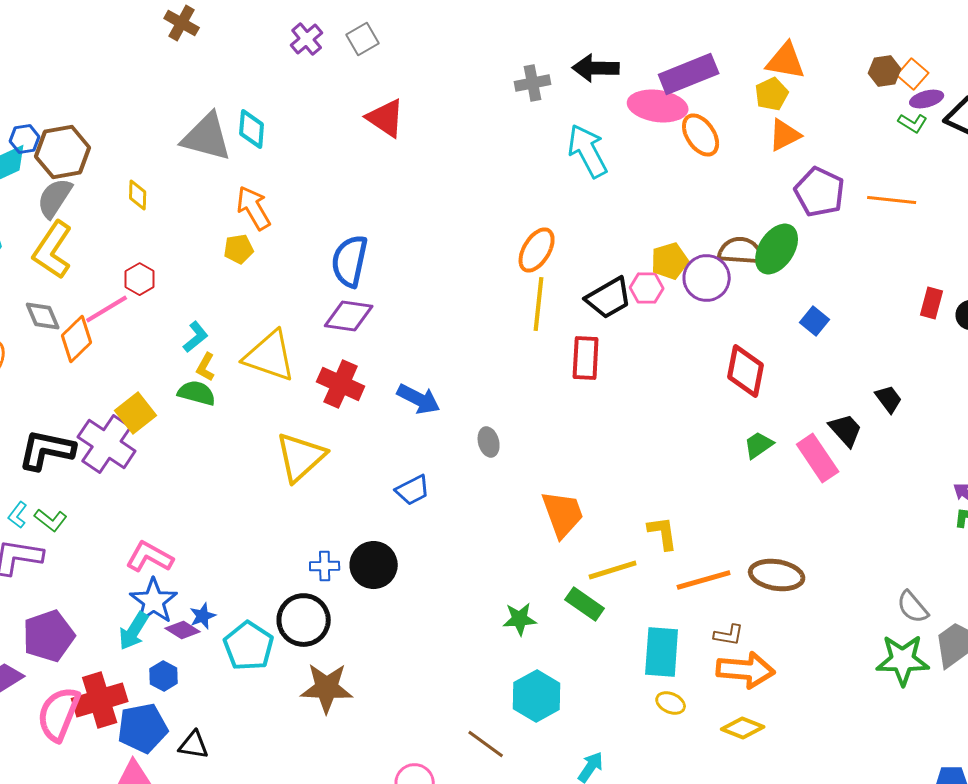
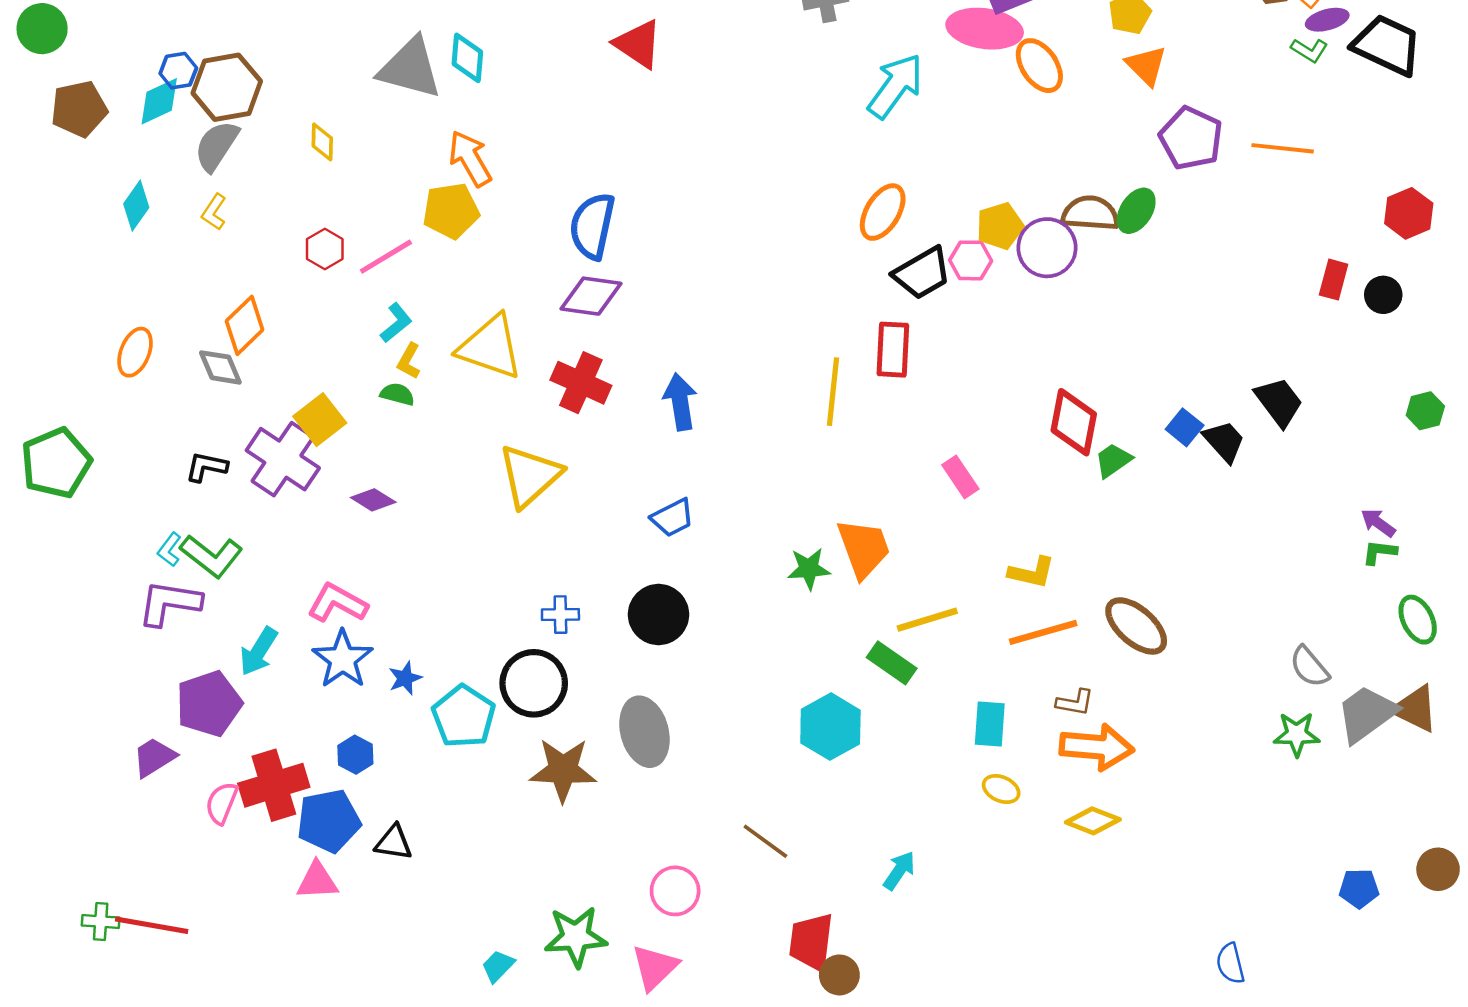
orange triangle: (785, 135) -> (1146, 66), turned -48
cyan arrow: (588, 151) -> (895, 86), turned 64
yellow pentagon: (239, 249) -> (451, 211), size x1.5
green ellipse: (777, 249) -> (1136, 211), size x0.7
yellow L-shape: (53, 250) -> (214, 212), size x0.5
orange ellipse: (537, 250) -> (883, 212), moved
yellow line: (539, 304) -> (833, 392), moved
pink line: (107, 309) -> (386, 257), moved
gray diamond: (43, 316) -> (220, 367), moved
blue square: (815, 321) -> (1185, 427), moved
red diamond: (746, 371) -> (1074, 422), moved
green semicircle: (197, 393) -> (397, 394), size x0.7
blue arrow: (419, 399) -> (680, 402), turned -126
black trapezoid: (889, 399) -> (1279, 402), size x1.4
gray ellipse: (489, 442) -> (644, 732), moved, size x1.8
black L-shape: (47, 450) -> (206, 467), size x0.6
pink rectangle: (818, 458) -> (960, 477), moved, size x0.7
green L-shape: (51, 520) -> (211, 556), size x1.5
yellow L-shape: (663, 533) -> (1032, 572), moved, turned 111
black circle: (374, 565) -> (659, 615), moved
brown ellipse: (777, 575) -> (1136, 626), turned 32
green star: (520, 619) -> (809, 569), moved
purple diamond: (183, 630) -> (373, 500), moved
cyan arrow: (134, 631) -> (259, 651), moved
cyan rectangle: (662, 652) -> (990, 724), size x0.7
green star: (903, 660) -> (1297, 734), size x0.7
cyan hexagon: (537, 696) -> (830, 727), moved
pink semicircle: (59, 714) -> (222, 803), size x0.6

